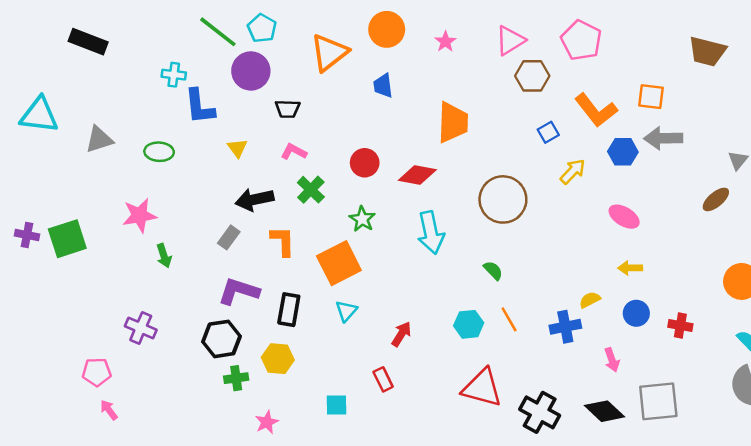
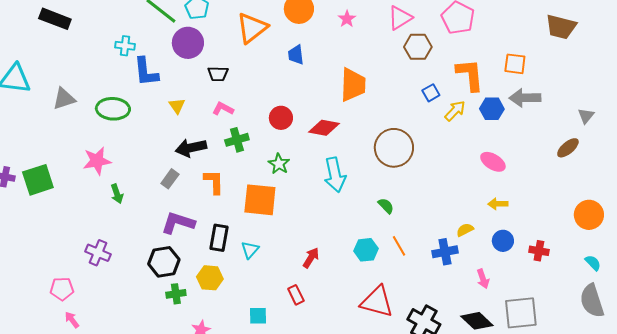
orange L-shape: (596, 110) -> (470, 75), turned -147
green ellipse: (159, 152) -> (113, 109), size x1.4
yellow arrow: (573, 171) -> (455, 111), moved
green cross: (311, 190) -> (237, 140), turned 30
orange square: (339, 263) -> (260, 200), turned 33
cyan triangle: (346, 311) -> (250, 250), moved

